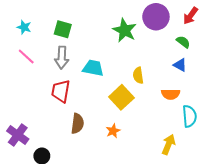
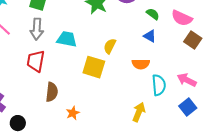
yellow semicircle: (138, 75) -> (110, 46), turned 35
yellow square: (121, 97) -> (94, 67), turned -30
orange star: (113, 131) -> (73, 113), moved

